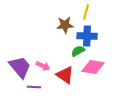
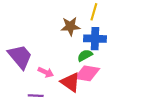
purple trapezoid: (20, 67) -> (20, 57), moved
pink diamond: (93, 67) -> (87, 73), moved

